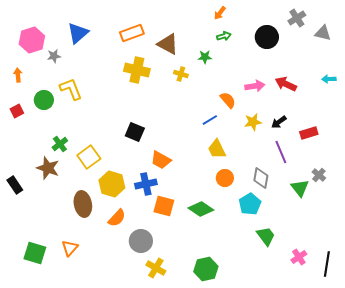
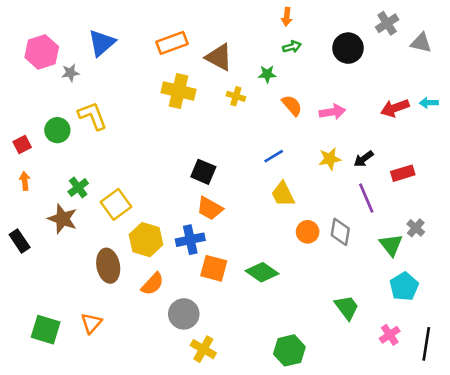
orange arrow: (220, 13) -> (287, 17), turned -32
orange arrow: (18, 75) -> (25, 181), moved
red arrow: (286, 84) -> (395, 108), moved, turned -45
orange semicircle: (228, 100) -> (292, 105), moved
black square: (135, 132) -> (203, 172), moved
orange circle: (225, 178) -> (308, 232), moved
cyan pentagon: (250, 204) -> (404, 287), moved
green hexagon: (206, 269) -> (289, 350), moved

